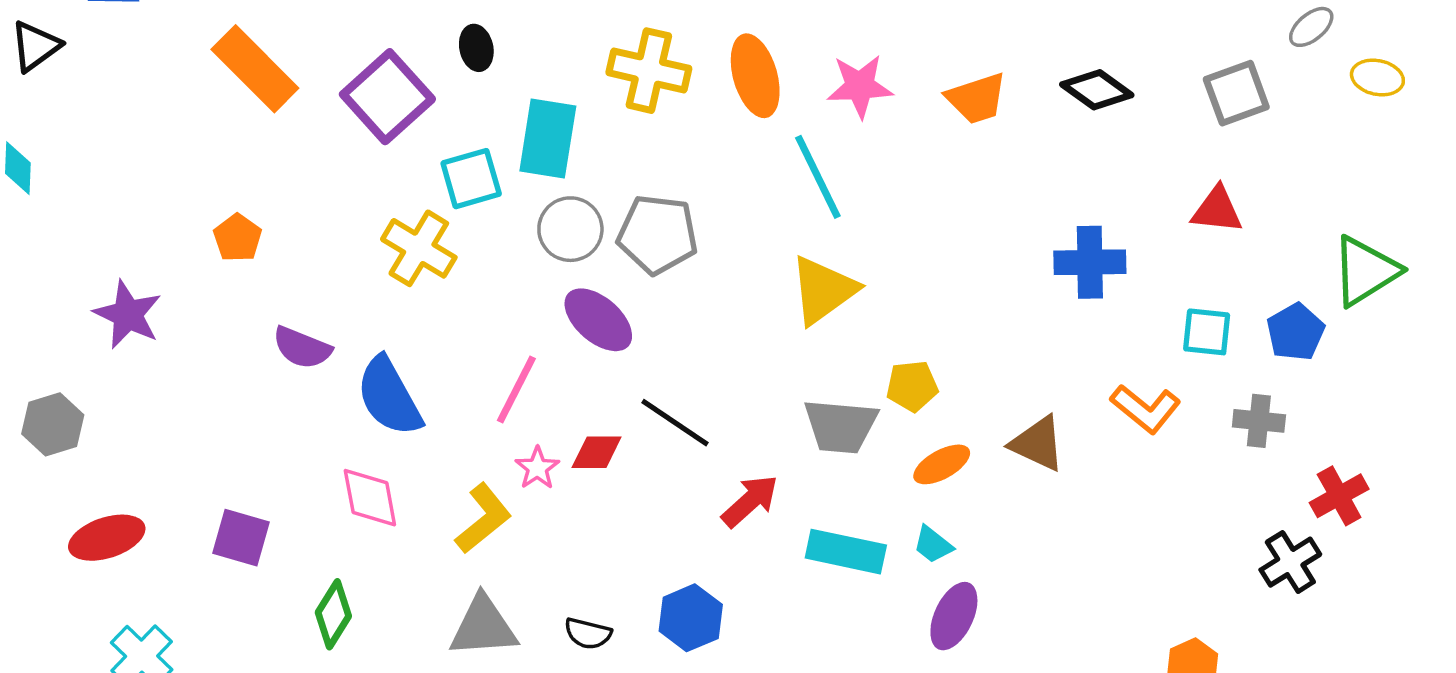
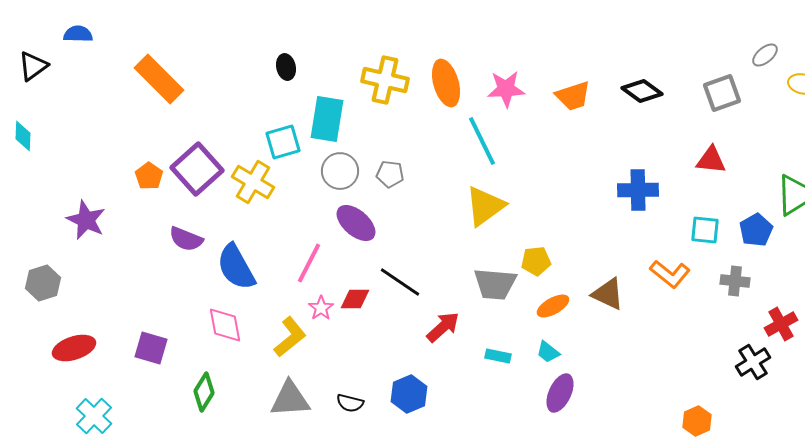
purple square: (387, 97) -> (197, 169), moved
gray pentagon: (658, 234) -> (390, 174), size x0.6
cyan rectangle: (846, 552) -> (498, 356), size x0.6

